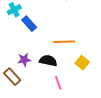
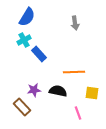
yellow square: (82, 63) -> (92, 93), turned -32
pink line: (58, 83) -> (78, 113), moved

